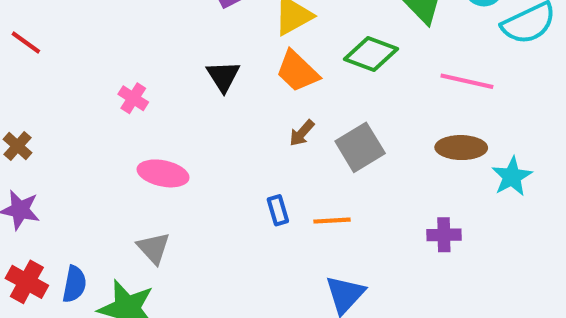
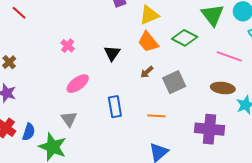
black triangle: (223, 76) -> (112, 53), moved
pink ellipse: (163, 173) -> (78, 84), turned -55
blue rectangle: (278, 210) -> (115, 107), moved, size x1.5
purple cross: (444, 235) -> (210, 129), size x1.8

